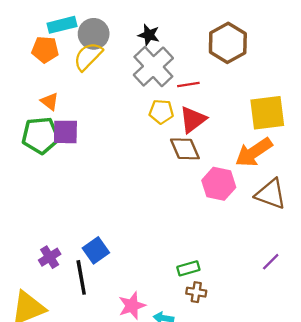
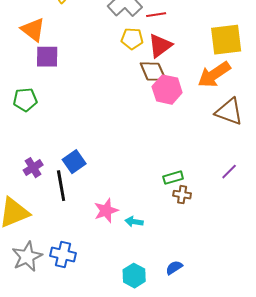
orange triangle: (50, 101) -> (33, 30), size x1.5
green pentagon: (41, 135) -> (25, 100), moved, size x0.7
pink hexagon: (219, 184) -> (167, 90), moved
green rectangle: (188, 268) -> (173, 178), moved
brown cross: (196, 292) -> (182, 195), moved

